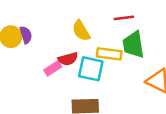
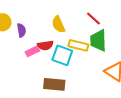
red line: (124, 18) -> (93, 18), turned 42
purple semicircle: (26, 35) -> (21, 30), moved

